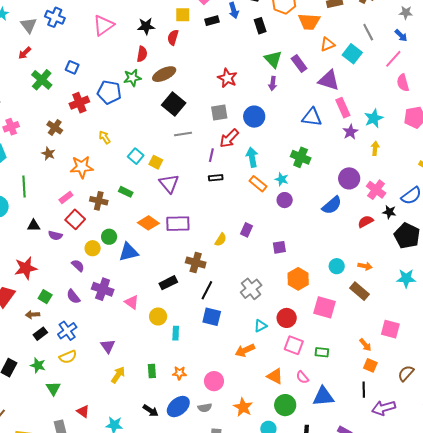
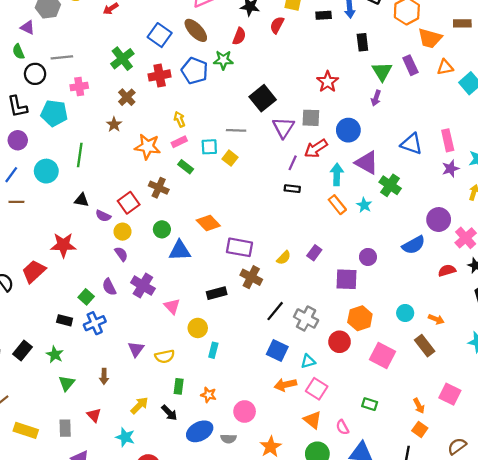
black rectangle: (260, 26) -> (362, 42), moved
purple rectangle: (299, 64) -> (410, 65), moved
blue square: (72, 67) -> (160, 35), size x1.5
brown ellipse: (164, 74) -> (196, 30), moved, turned 60
green cross: (42, 80) -> (122, 59), moved
purple triangle: (329, 80) -> (367, 163), moved
gray line: (183, 134) -> (236, 130), moved
cyan square: (136, 156) -> (209, 147), turned 35
purple triangle: (169, 184) -> (283, 127), moved
green rectangle: (126, 192) -> (186, 167), moved
pink rectangle: (66, 198) -> (179, 142), moved
purple circle: (285, 200) -> (368, 257), moved
purple rectangle: (178, 224) -> (239, 247), moved
purple square: (279, 247) -> (346, 279), size x1.5
yellow circle: (93, 248) -> (122, 232), moved
gray cross: (251, 289) -> (306, 319), turned -35
black line: (207, 290) -> (275, 311), moved
green square: (45, 297) -> (86, 297), moved
brown arrow: (32, 315) -> (104, 376), moved, turned -96
blue square: (212, 317) -> (277, 351), moved
red circle: (287, 318) -> (340, 342), moved
black rectangle: (40, 334) -> (65, 320), turned 40
pink square: (294, 345) -> (317, 389), moved
yellow semicircle: (68, 357) -> (165, 356), moved
yellow arrow: (118, 375) -> (139, 405), moved
black arrow: (151, 411) -> (169, 413), moved

